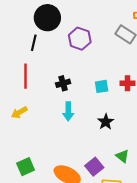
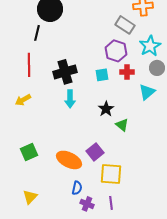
purple hexagon: (80, 39) -> (116, 51), moved
black cross: (63, 83) -> (65, 72), size x1.6
green triangle: (122, 156) -> (122, 125), moved

